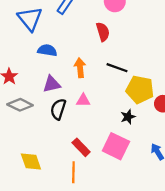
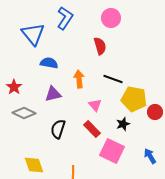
pink triangle: (83, 100) -> (95, 105), moved, turned 48
black semicircle: (58, 109) -> (58, 129), moved
red rectangle: (81, 147) -> (92, 129), moved

